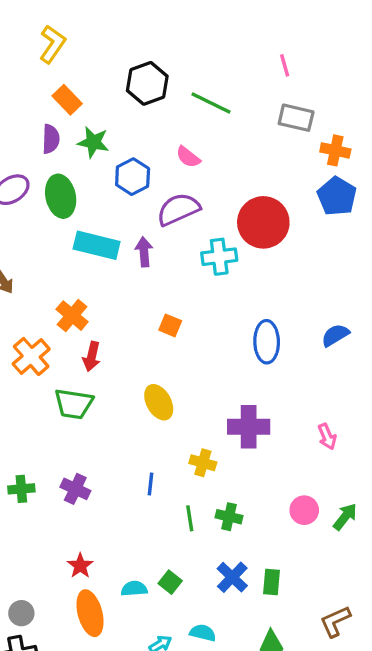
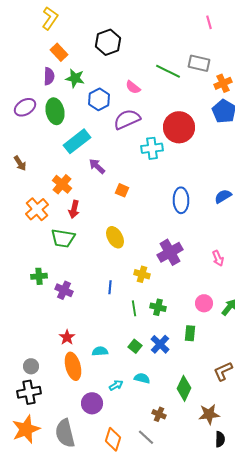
pink line: (285, 65) -> (209, 22), moved
green line: (211, 103) -> (168, 71), moved
orange cross: (335, 150) -> (223, 83), turned -36
cyan rectangle: (97, 245) -> (77, 141), turned -52
purple arrow: (144, 252) -> (97, 166), moved, turned -42
purple cross: (249, 427) -> (170, 252), turned -30
green cross: (21, 489) -> (39, 276), moved
green square: (170, 582) -> (135, 346), moved
green rectangle: (272, 582) -> (190, 333), moved

